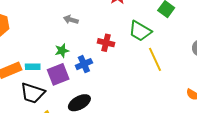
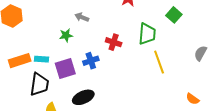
green trapezoid: (140, 31) -> (147, 34), turned -120
green star: (62, 51) -> (66, 35), moved
black trapezoid: (33, 93) -> (39, 84), turned -105

